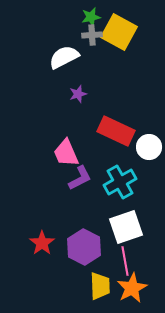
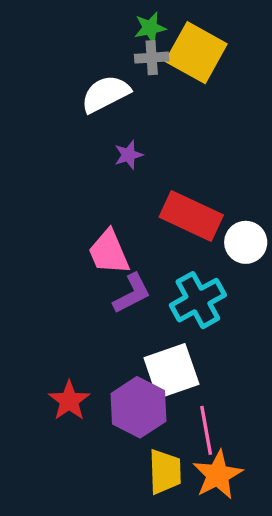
white square: (126, 227) -> (171, 371), moved

